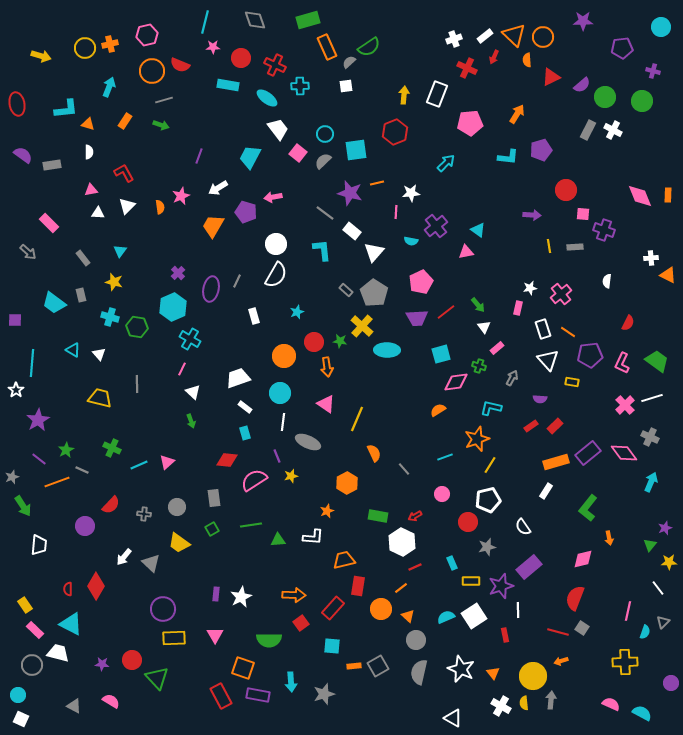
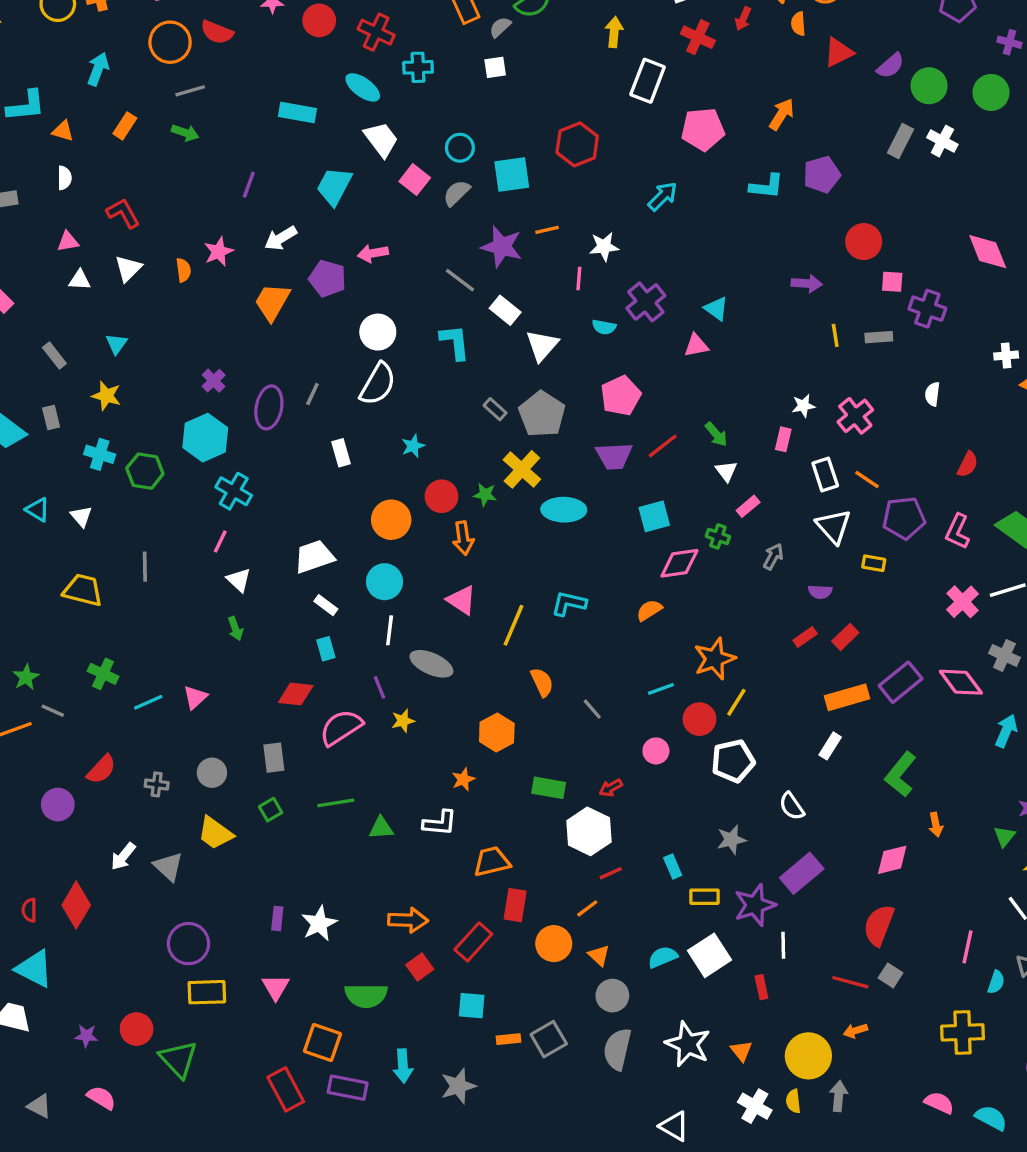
cyan rectangle: (228, 85) -> (297, 113), moved
yellow arrow: (404, 95) -> (614, 32), moved
cyan L-shape: (491, 408) -> (569, 603), moved
red circle: (468, 522) -> (699, 719), moved

